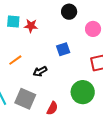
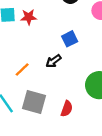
orange line: (15, 60) -> (22, 69), moved
black arrow: (40, 71) -> (53, 61), moved

